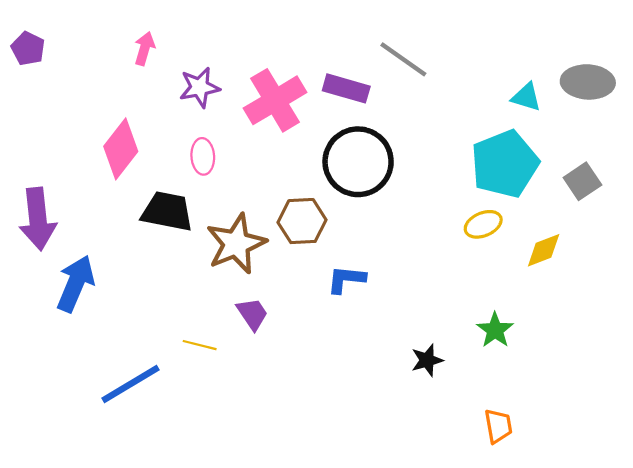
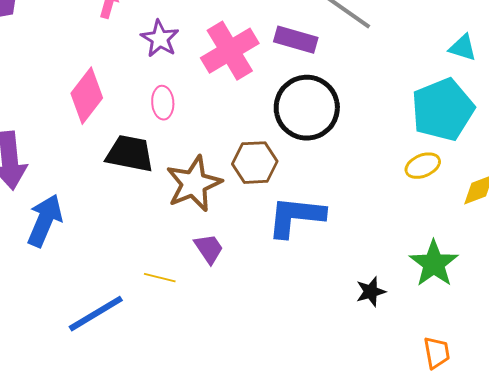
purple star: (200, 87) -> (160, 39), turned -30
blue L-shape: (346, 279) -> (296, 217), size x1.6
green star: (495, 330) -> (434, 264), size x1.4

